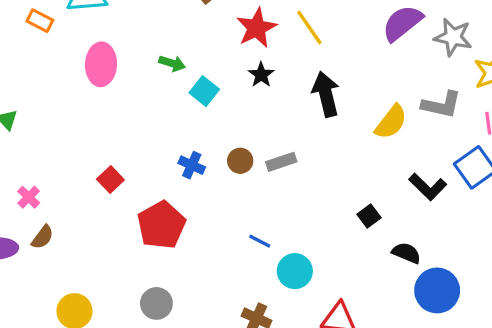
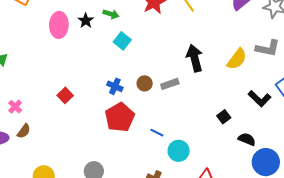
green arrow: (172, 63) -> (111, 14), moved
black star: (261, 75) -> (86, 21), moved
black arrow: (326, 94) -> (195, 58), moved
red pentagon: (161, 225) -> (120, 117), moved

